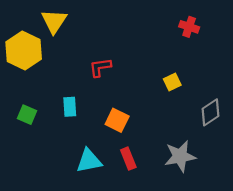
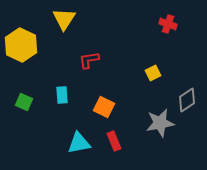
yellow triangle: (54, 21) -> (64, 19), moved
gray star: (180, 156) -> (160, 123), moved

